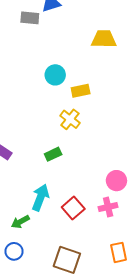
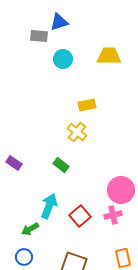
cyan circle: (55, 75) -> (63, 59), moved
green rectangle: (53, 154) -> (61, 165), turned 63
pink circle: (116, 181) -> (121, 190), size x1.4

